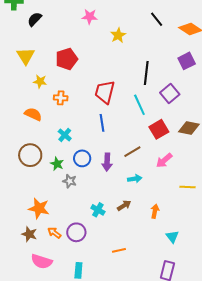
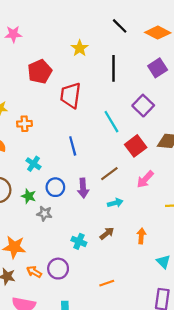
pink star: (90, 17) -> (13, 34), moved
red pentagon: (67, 59) -> (40, 72), moved
black line: (146, 73) -> (113, 68), moved
red trapezoid: (105, 92) -> (71, 95), moved

